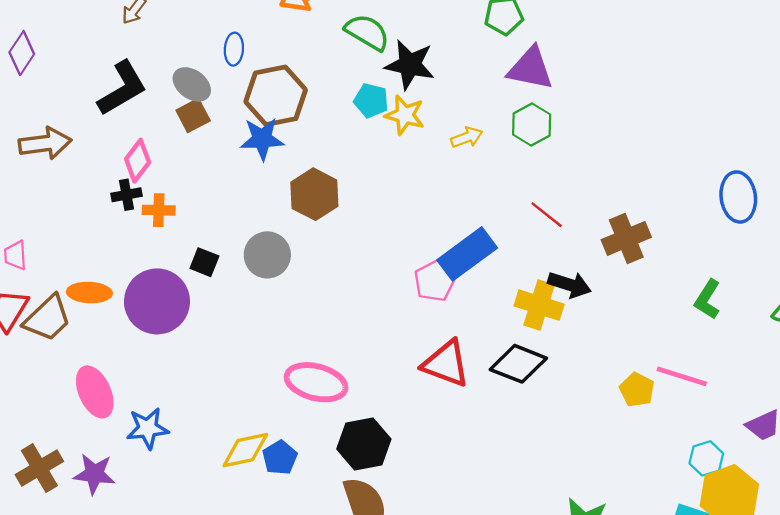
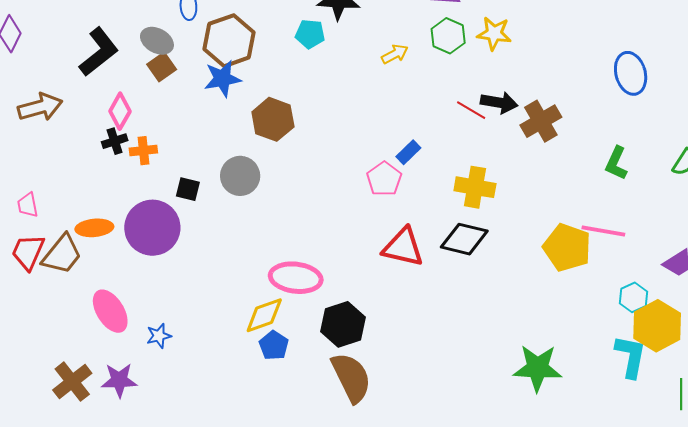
yellow star: (405, 115) -> (494, 33), moved
blue rectangle: (467, 254) -> (408, 152), size x0.5
black arrow: (569, 285) -> (499, 103), moved
yellow pentagon: (637, 390) -> (567, 247), size x1.6
blue star: (148, 428) -> (159, 336), size x0.7
yellow diamond: (245, 450) -> (264, 315), moved

